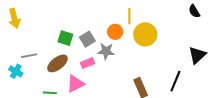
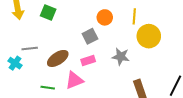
orange circle: (115, 32) -> (105, 17), moved
green square: (65, 38) -> (48, 12), moved
gray star: (106, 51) -> (121, 56), moved

